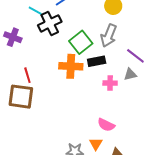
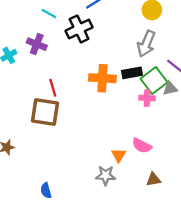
cyan line: (35, 11) -> (49, 13), moved
green square: (81, 42) -> (154, 80), moved
orange triangle: (96, 144) -> (119, 155), moved

